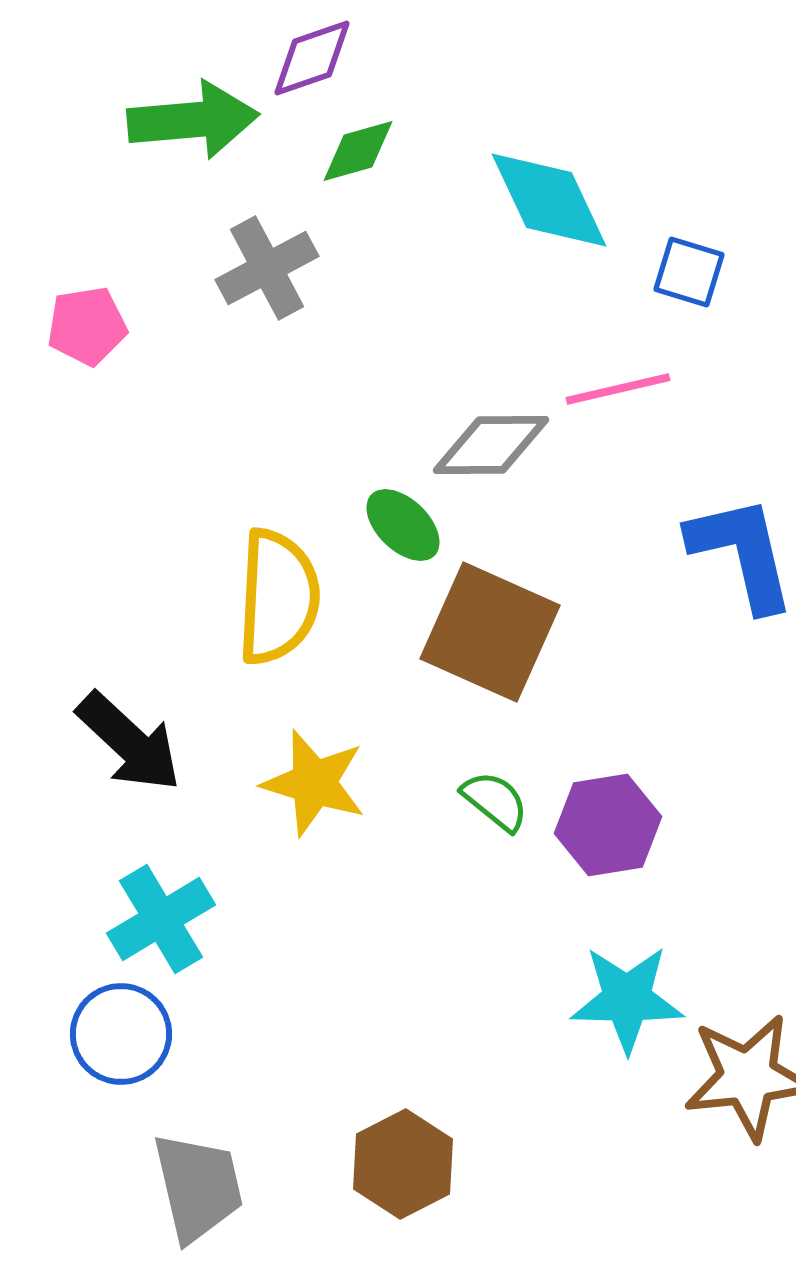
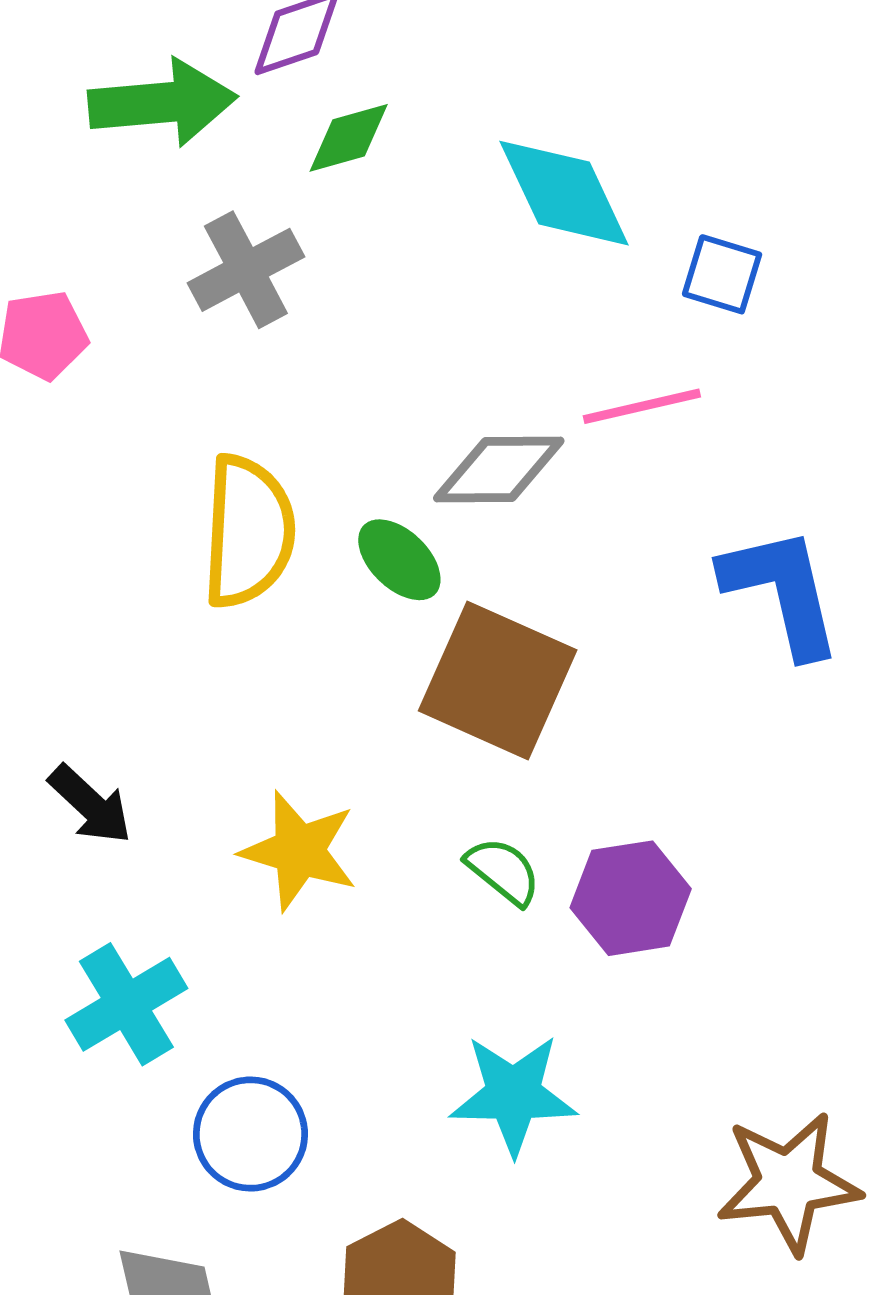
yellow semicircle: (278, 597) -> (248, 532), moved
black arrow: (129, 742) -> (90, 805), size x0.7
cyan star: (627, 999) -> (513, 1095), moved
blue circle: (121, 1034) -> (250, 1134), moved

